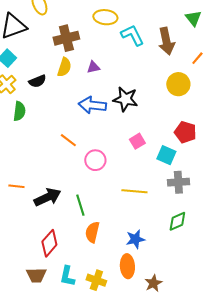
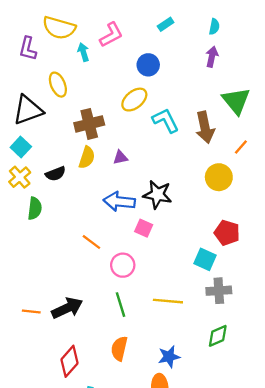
yellow ellipse: (105, 17) -> (134, 100), turned -45
green triangle: (193, 18) -> (236, 101), size x1.5
pink square: (137, 141) -> (144, 228), moved, turned -35
orange line: (16, 186) -> (31, 311), moved
green line: (80, 205) -> (120, 305), moved

